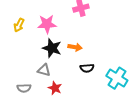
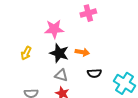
yellow arrow: (19, 25) -> (26, 53), moved
gray triangle: (44, 70) -> (61, 75), moved

